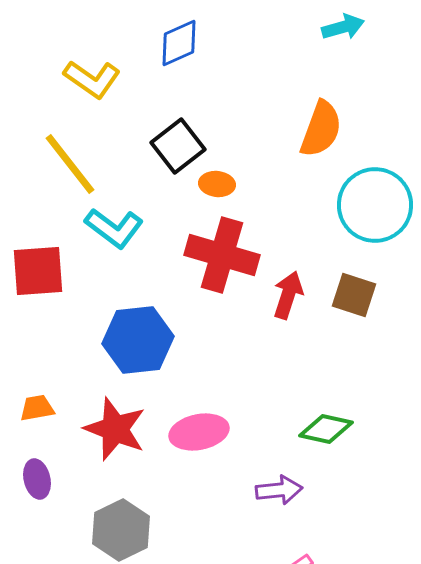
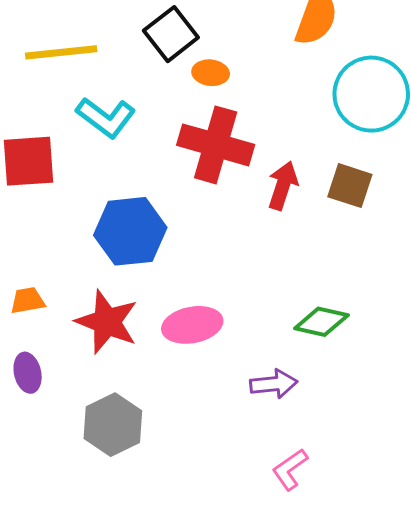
yellow line: (70, 164) -> (61, 52), turned -58

